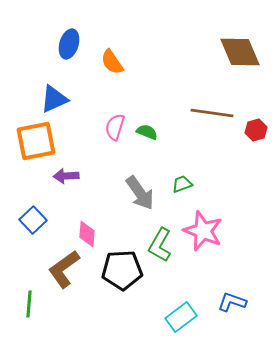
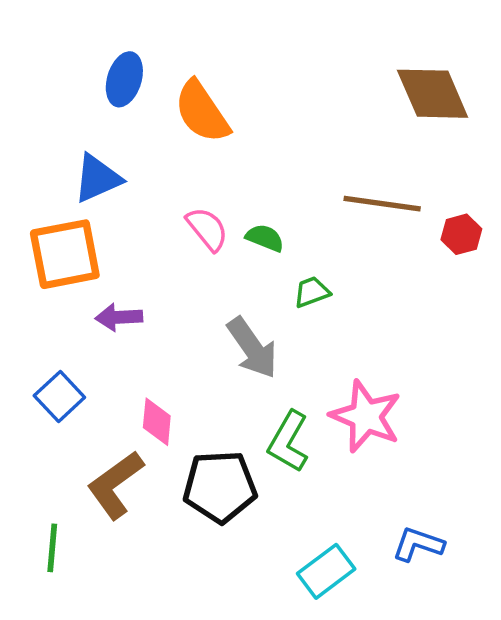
orange semicircle: (112, 62) -> (202, 112), size x1.4
pink semicircle: (115, 127) -> (207, 229), turned 124
green trapezoid: (182, 184) -> (312, 292), moved

